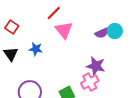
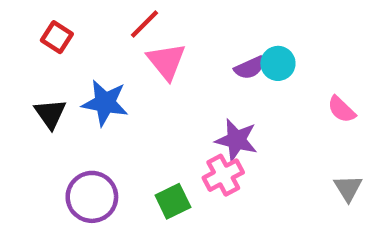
red square: (12, 27) -> (57, 37), moved
blue star: (36, 49) -> (105, 103), size x1.5

